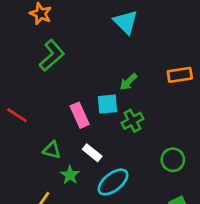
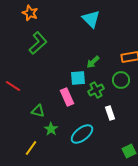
pink rectangle: (80, 115) -> (67, 97), moved
white rectangle: (92, 153) -> (110, 113), moved, turned 32
green circle: (173, 160) -> (121, 80), moved

